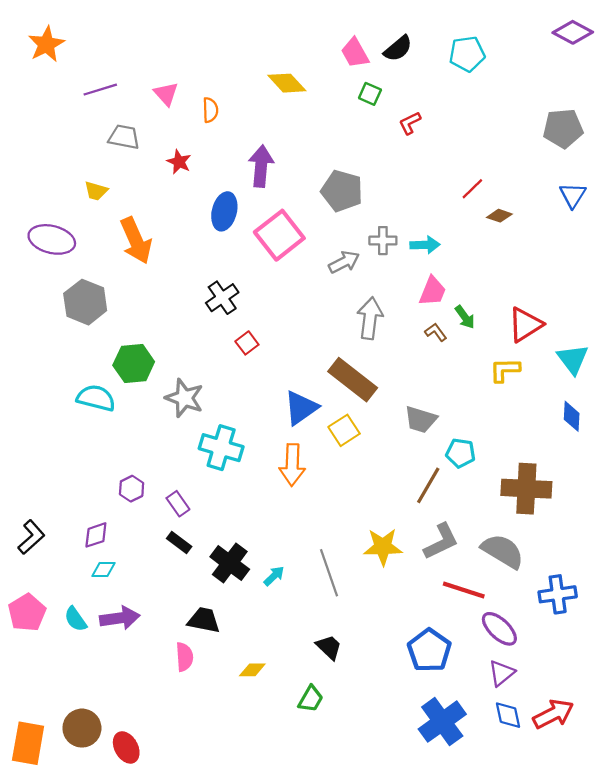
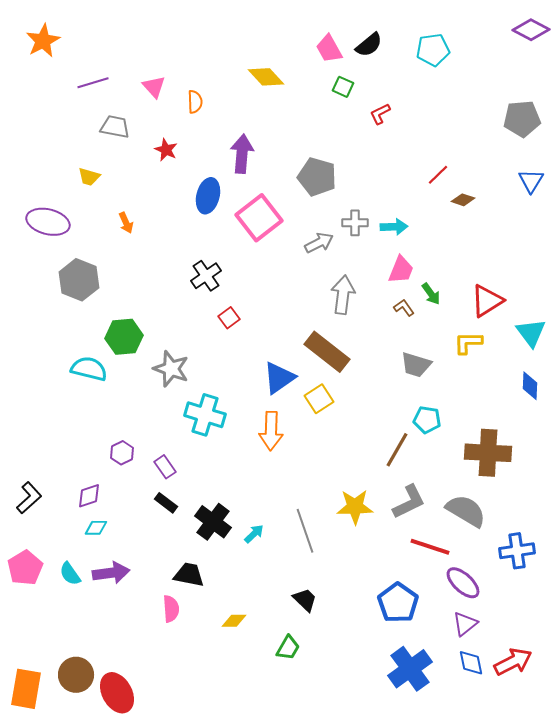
orange arrow: (136, 241) -> (126, 223), size x0.5
gray trapezoid: (421, 420) -> (416, 365), moved
red ellipse: (126, 747) -> (117, 693), size x1.4

